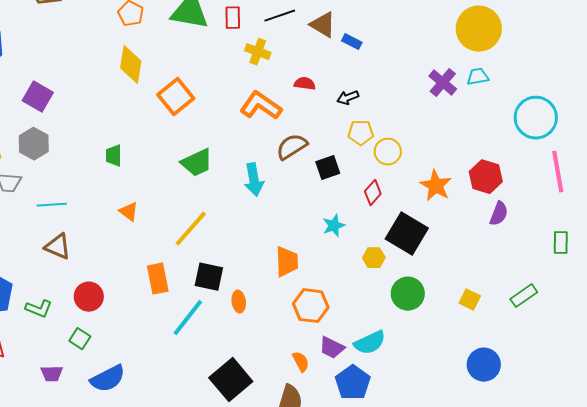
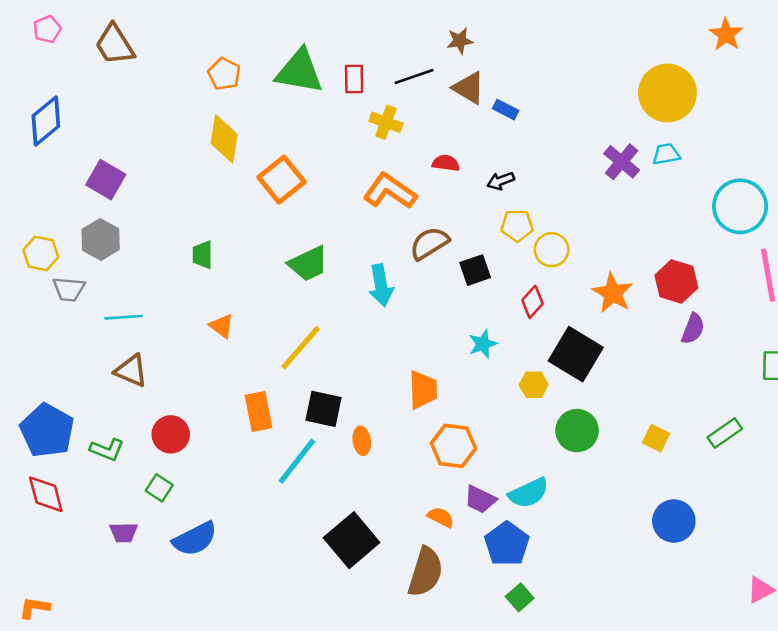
orange semicircle: (301, 362) -> (441, 517), turned -35

